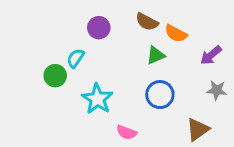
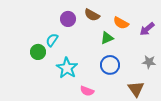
brown semicircle: (147, 22) -> (92, 15), moved
purple arrow: (211, 55) -> (147, 29), moved
brown triangle: (198, 129) -> (136, 89), turned -30

